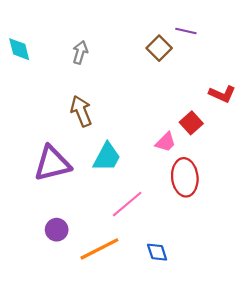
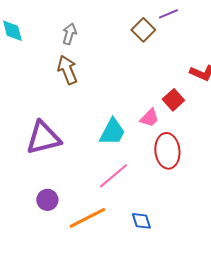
purple line: (186, 31) -> (168, 14), turned -36
brown arrow: (81, 111) -> (67, 70), moved
cyan trapezoid: (107, 157) -> (112, 132), moved

